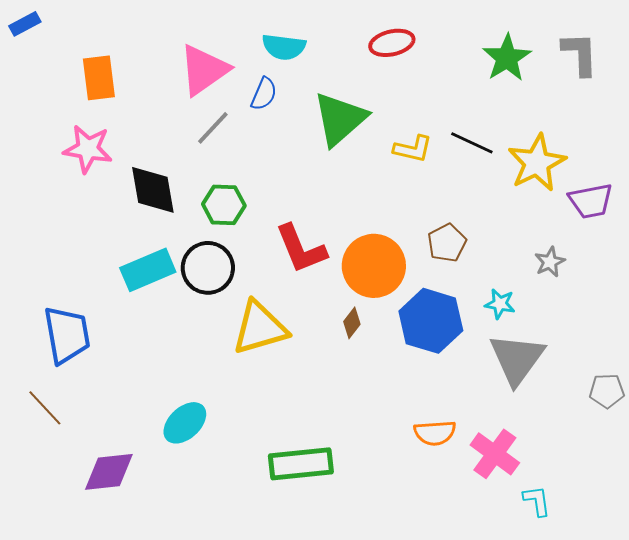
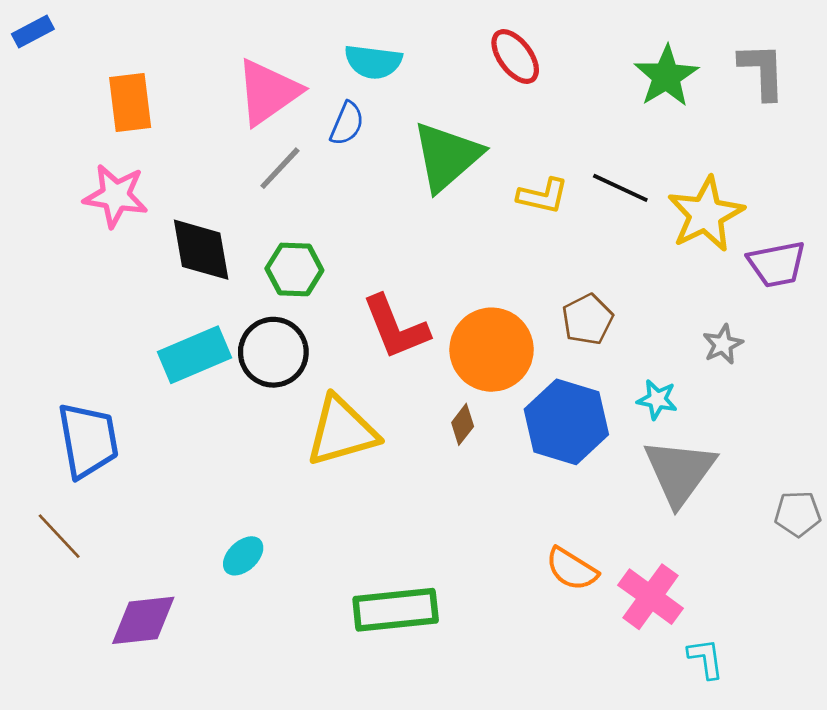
red ellipse: (392, 43) -> (515, 57), turned 66
cyan ellipse: (185, 423) -> (243, 556), size x0.7
orange semicircle: (435, 433) -> (572, 569), turned 36

